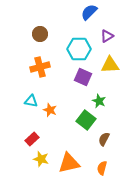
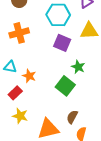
red rectangle: (32, 139) -> (15, 93), moved
brown semicircle: (104, 139) -> (72, 117), moved
yellow star: (41, 159) -> (20, 116), moved

